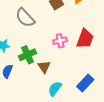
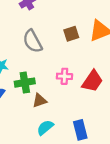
brown triangle: (44, 67) -> (40, 100), turned 32
blue rectangle: (85, 83) -> (80, 130), turned -72

